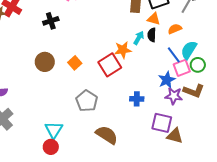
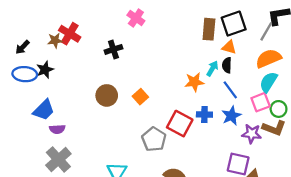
orange semicircle: (175, 29) -> (268, 58), moved, size x1.6
blue line: (174, 55) -> (230, 90), moved
red square: (110, 65) -> (180, 124), moved, turned -30
green circle: (198, 65) -> (279, 109), moved
blue star: (167, 80) -> (231, 116), moved
blue cross: (137, 99) -> (204, 115), moved

